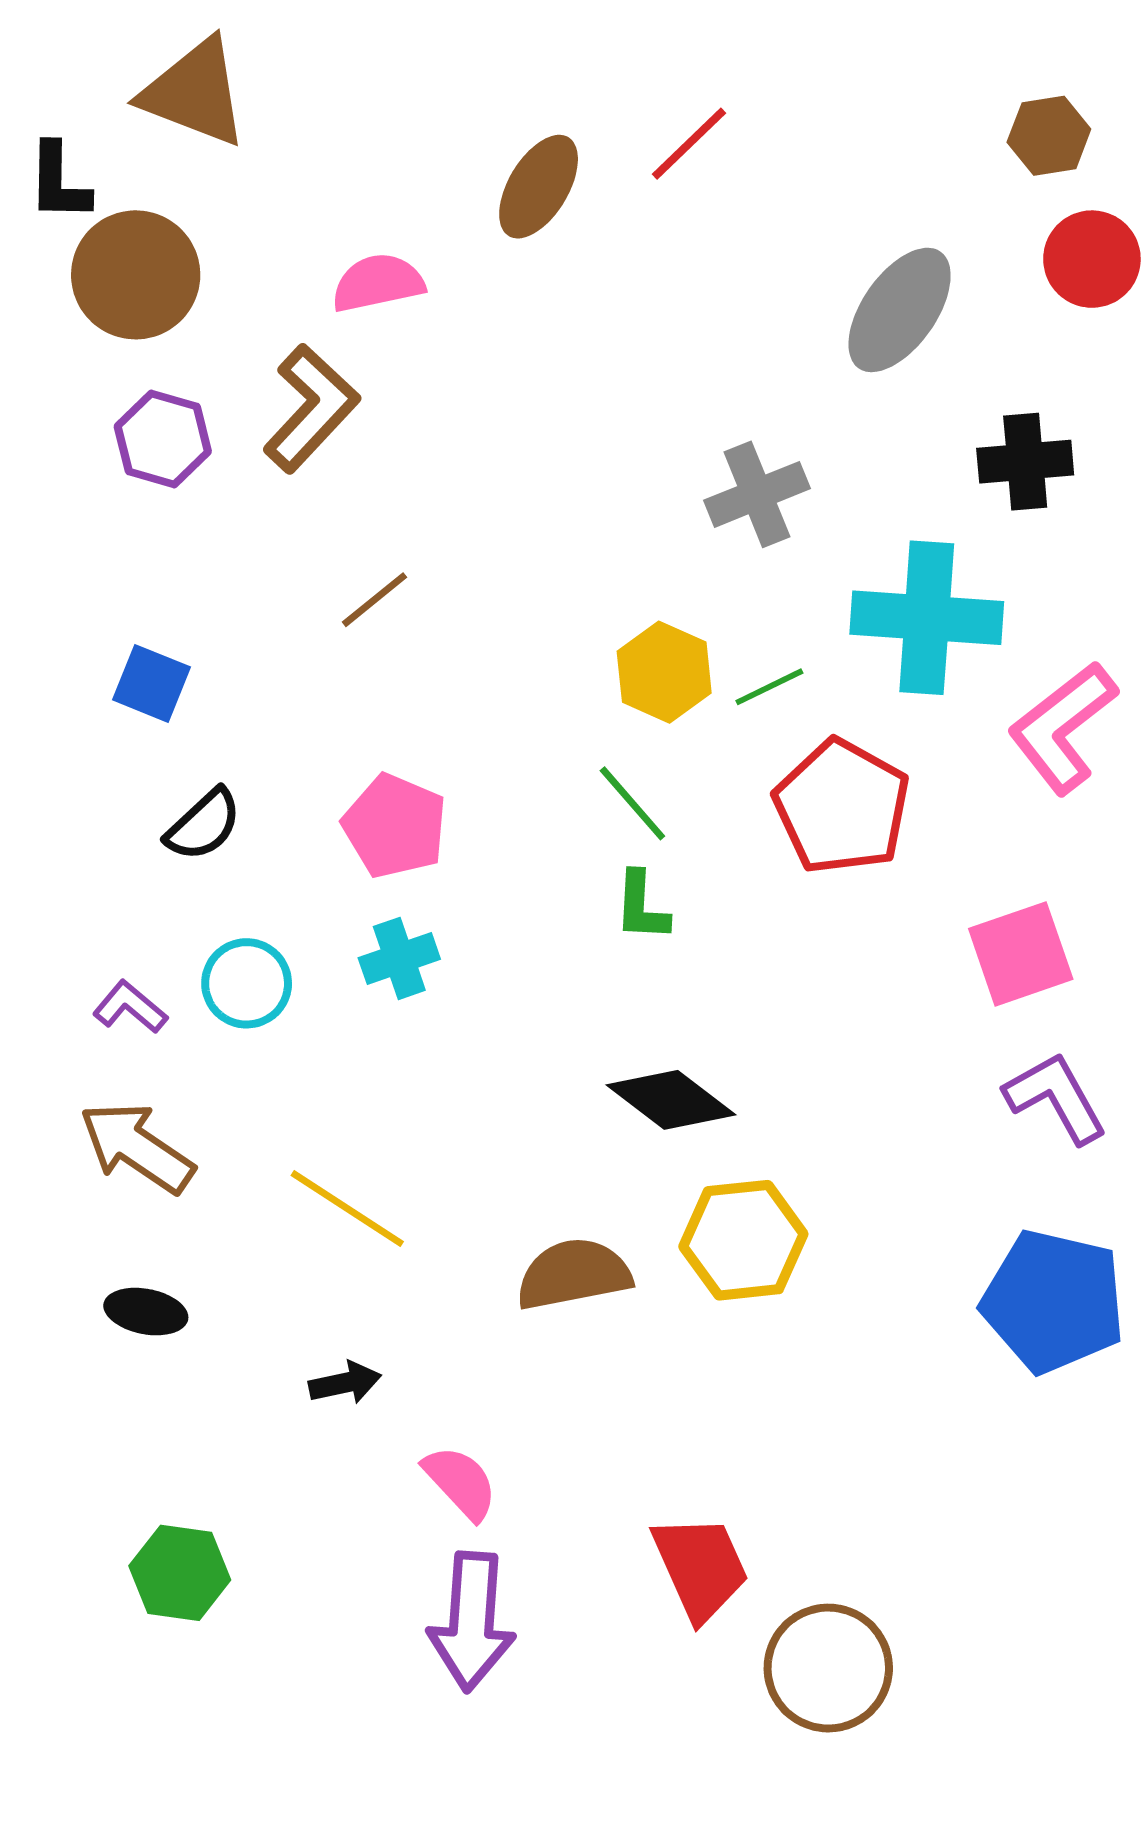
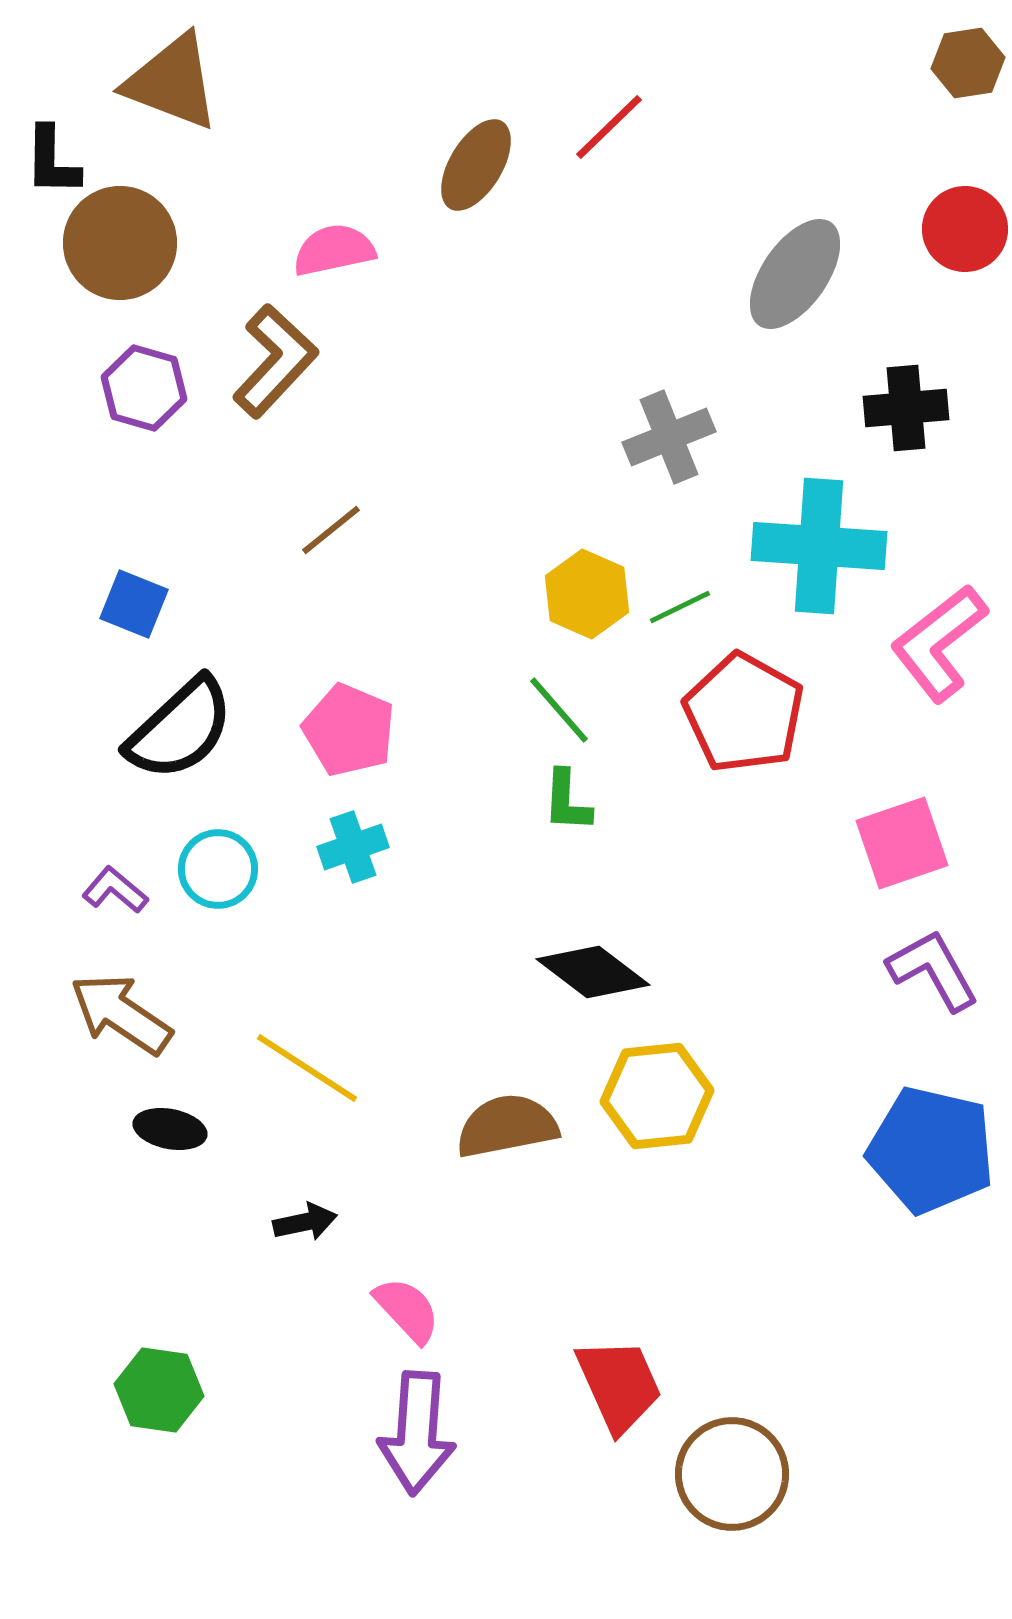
brown hexagon: (1049, 136) -> (968, 63), moved
black semicircle: (204, 825) -> (180, 729), size x1.6
black ellipse: (146, 1312) -> (170, 1129), moved

